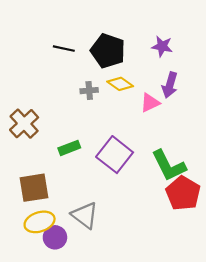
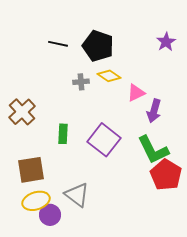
purple star: (162, 46) -> (166, 42), moved, turned 30
purple arrow: (170, 85) -> (154, 111), moved
green rectangle: (69, 148) -> (63, 134), turned -66

